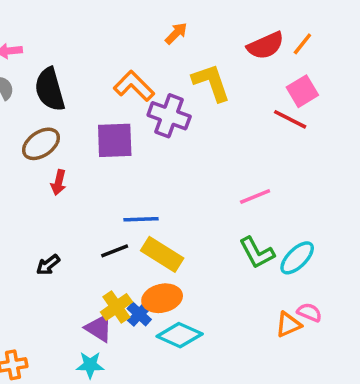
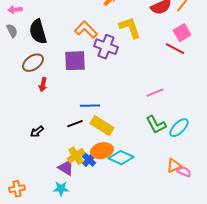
pink semicircle: (309, 312) -> (184, 172), moved
cyan diamond: (180, 335) -> (121, 158), moved

